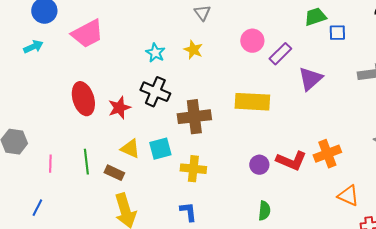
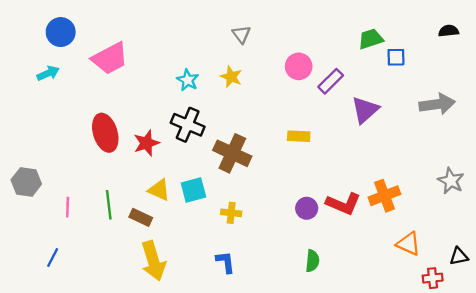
yellow rectangle: (252, 102) -> (299, 136), size x0.6
brown cross: (194, 117) -> (232, 153), turned 32
yellow cross: (193, 169) -> (231, 213), size x0.7

